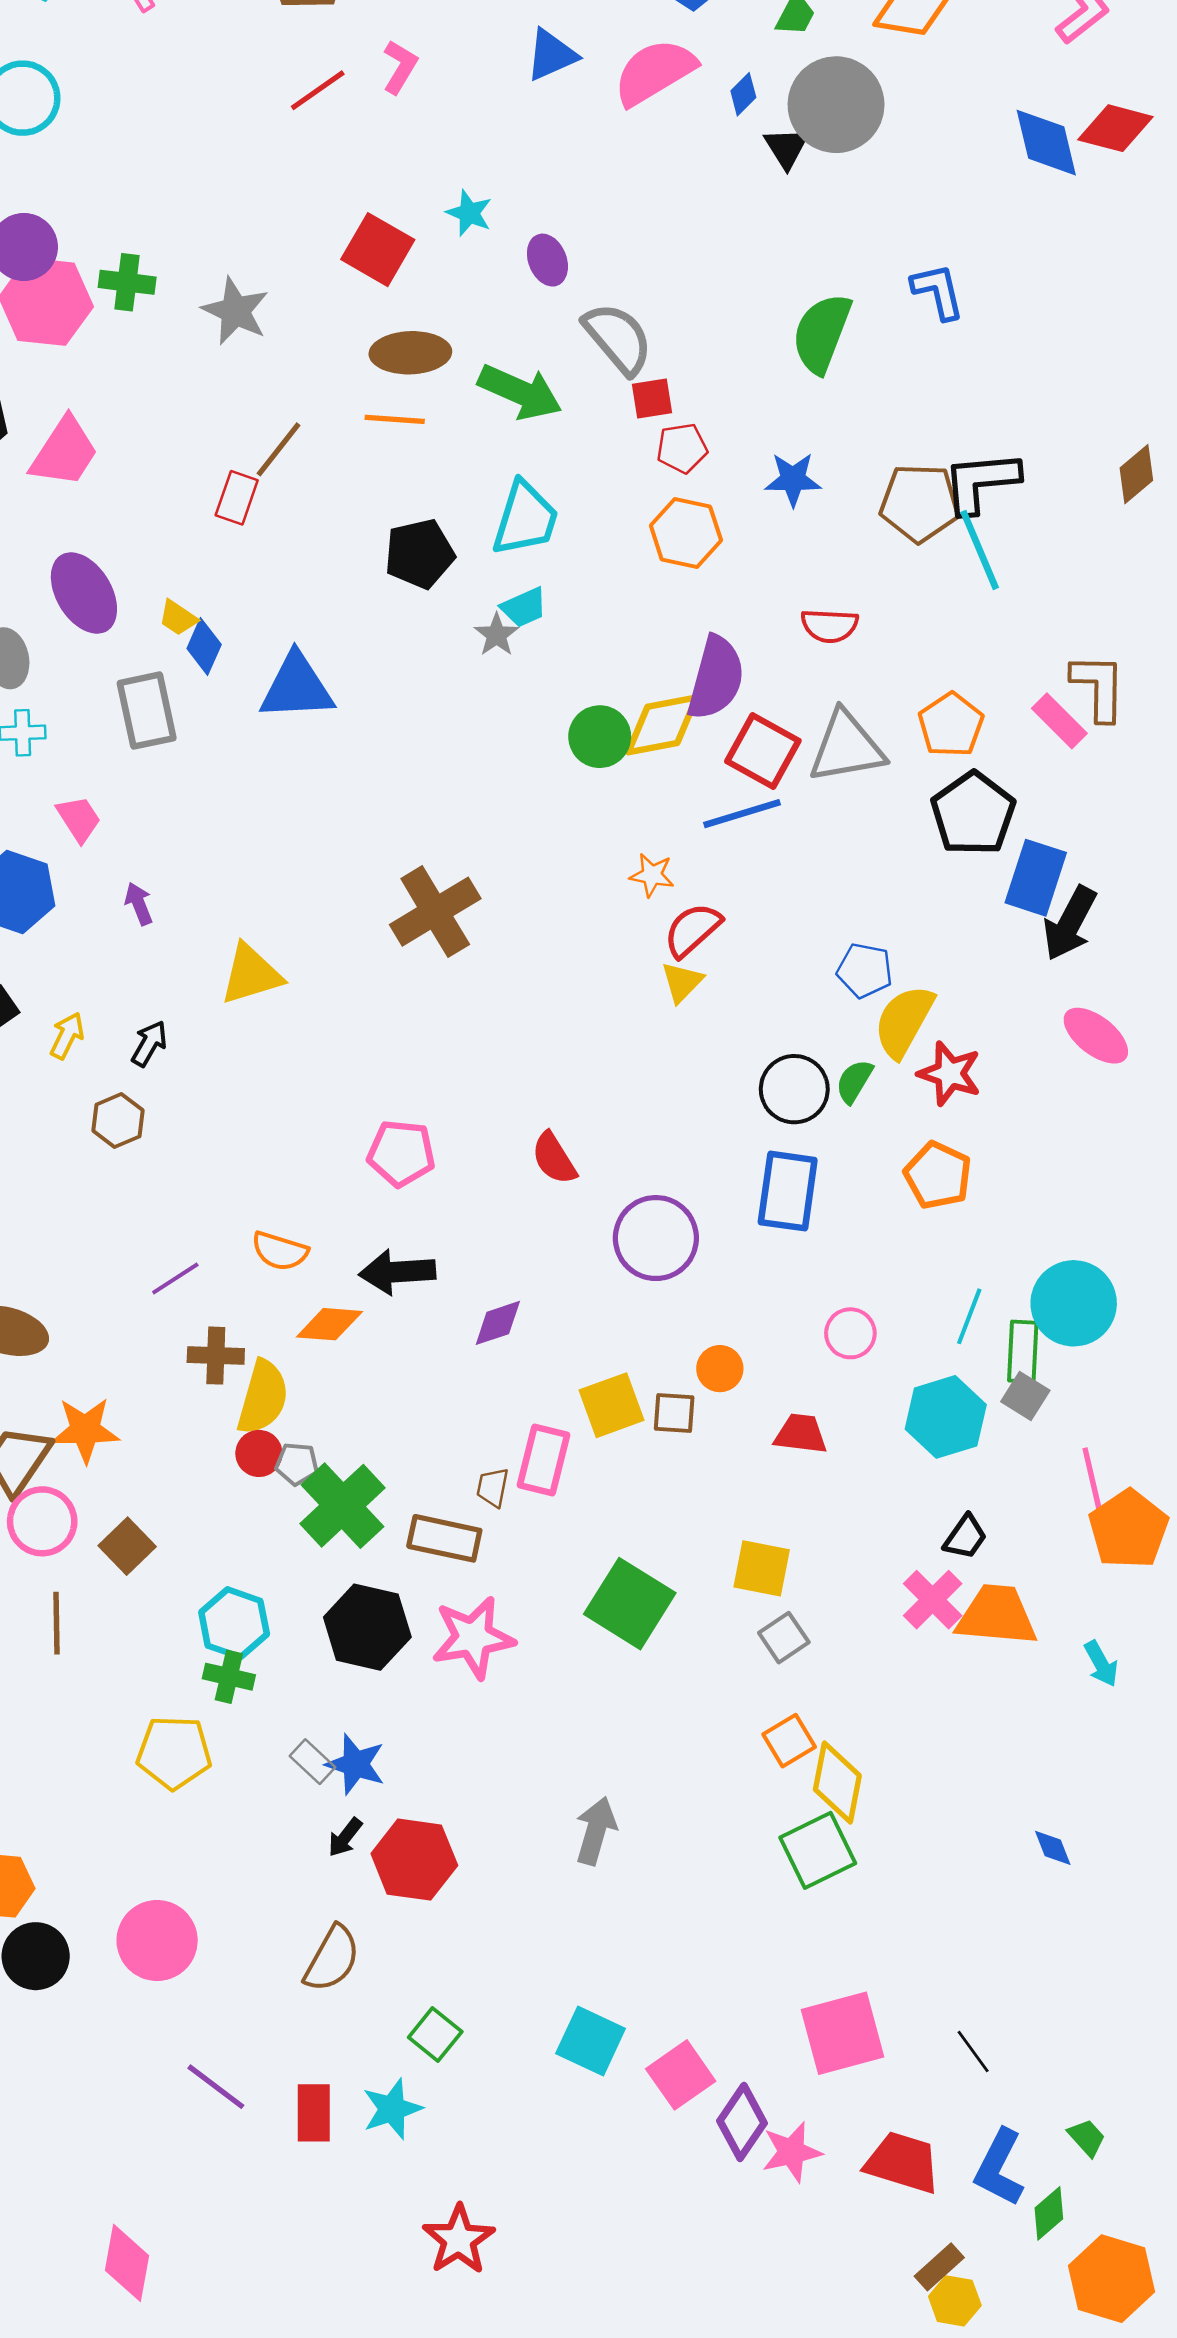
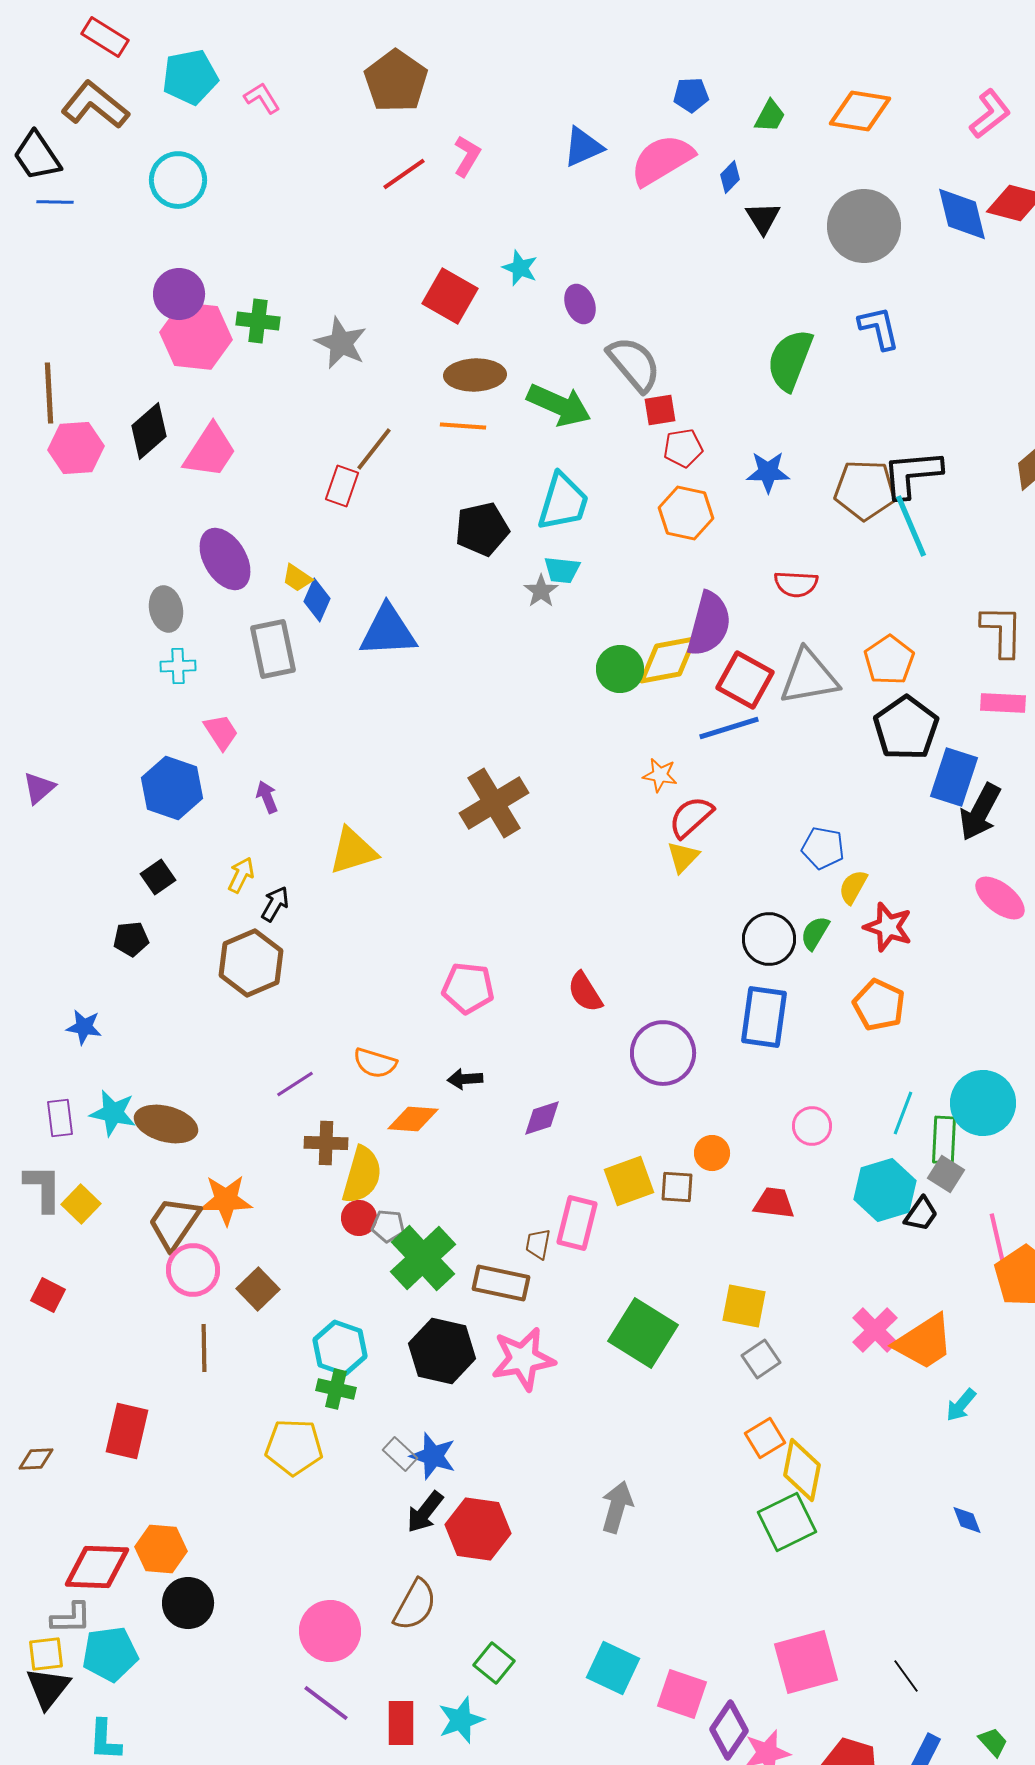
gray circle: (836, 105) -> (864, 226), moved
cyan trapezoid: (524, 607) -> (562, 570), turned 30
pink rectangle: (1059, 721) -> (1003, 703), moved, turned -42
yellow semicircle: (904, 1021) -> (853, 887), size x0.6
yellow arrow: (67, 1036) -> (241, 875), moved
brown hexagon: (118, 1121) -> (251, 963), size x1.6
black arrow: (397, 1272) -> (465, 1079), size x0.6
black trapezoid: (965, 1537) -> (921, 1214), moved
orange trapezoid: (997, 1615) -> (924, 1342), turned 142
cyan arrow: (1101, 1664) -> (961, 1405), moved, turned 69
black arrow: (345, 1837) -> (425, 1512), size x1.4
pink circle: (157, 1940) -> (330, 1631), moved
pink square: (681, 2075) -> (682, 1694), turned -36

